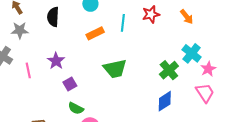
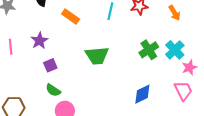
orange rectangle: (95, 33) -> (71, 17), moved, turned 54
green cross: (169, 70) -> (149, 50), moved

